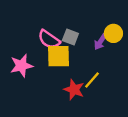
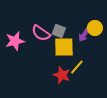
yellow square: (59, 56) -> (64, 47), moved
pink star: (21, 66) -> (15, 41), moved

